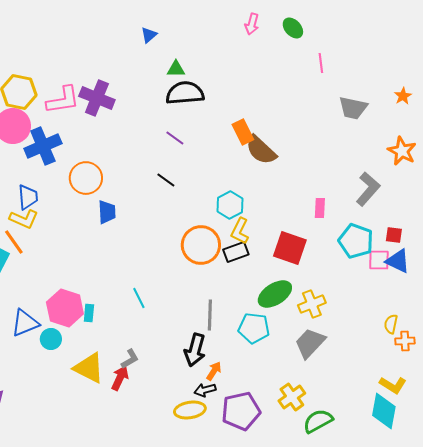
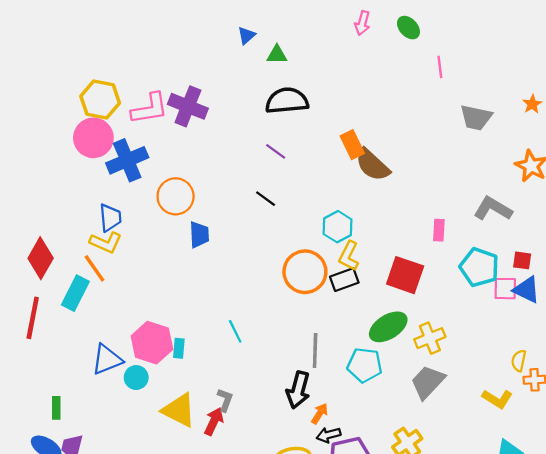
green triangle: (176, 69) -> (277, 55), moved
gray L-shape: (368, 189) -> (493, 209), turned -100
gray L-shape: (130, 359) -> (225, 400), turned -40
yellow L-shape: (393, 385) -> (497, 399), moved
black arrow: (205, 390) -> (329, 435), moved

